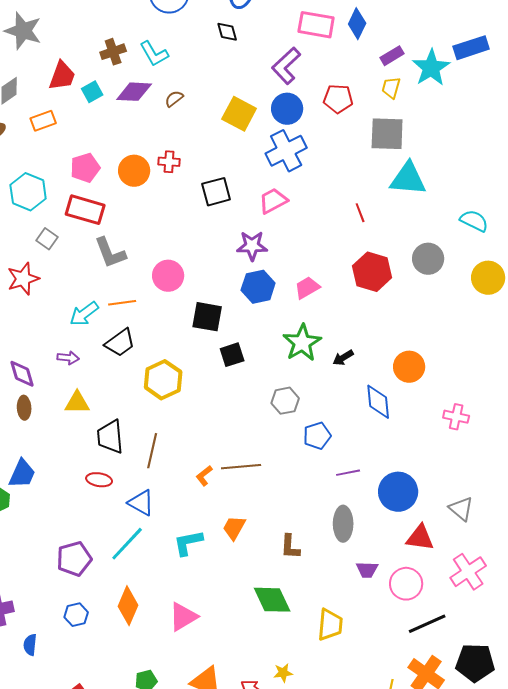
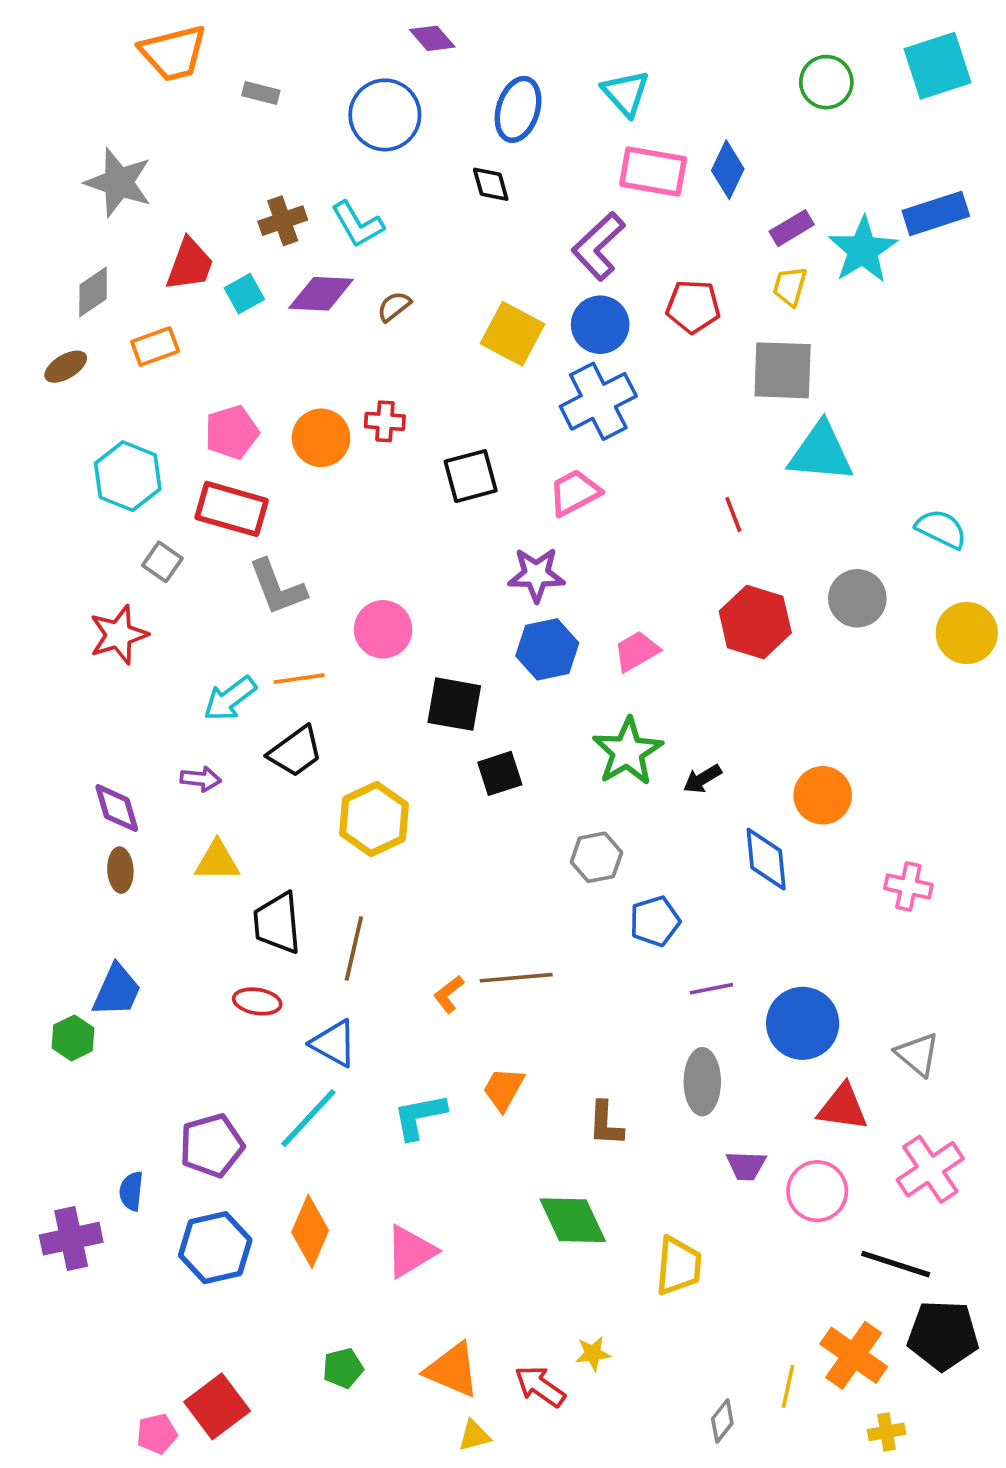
blue hexagon: (76, 615) -> (215, 1248), size x1.6
black line: (427, 624) -> (896, 1264), moved, turned 42
blue semicircle: (30, 645) -> (131, 1191), moved

